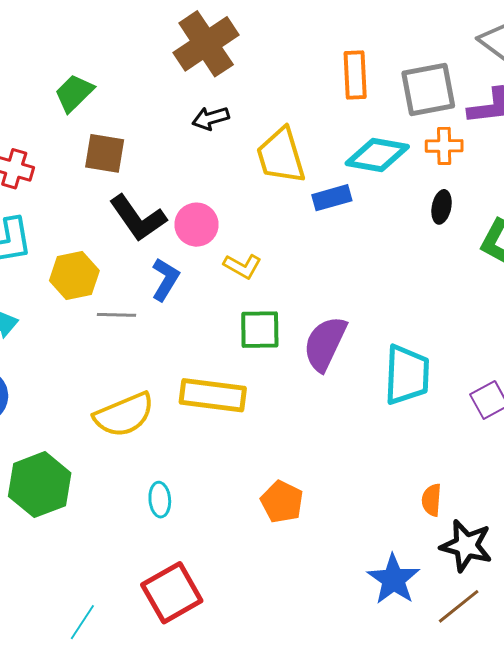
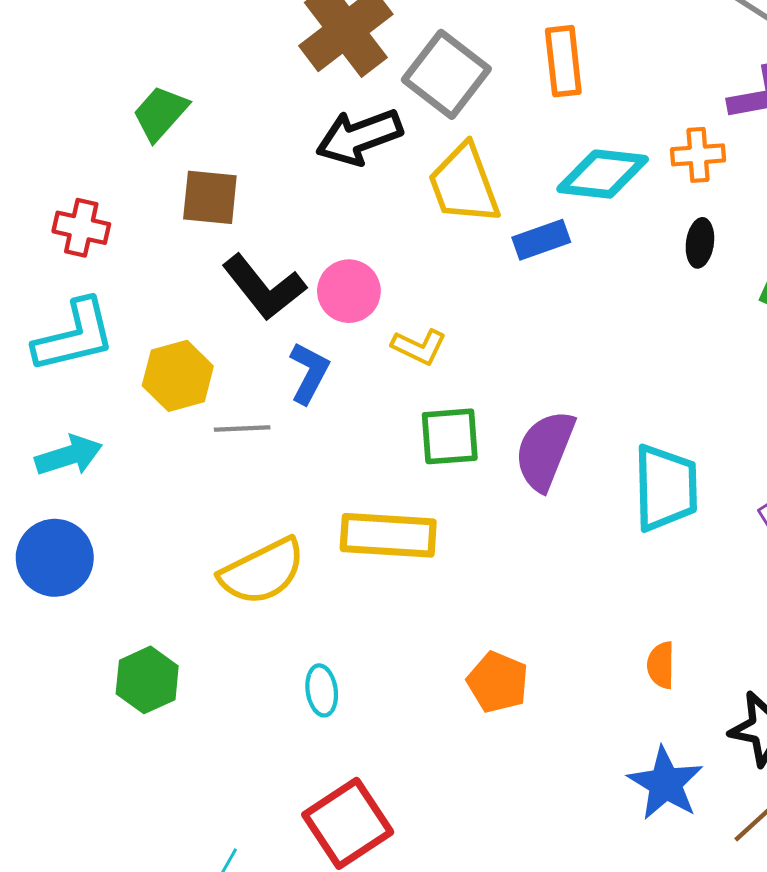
gray square: (428, 90) -> (446, 74), moved, turned -38
black arrow: (211, 118) -> (359, 137), size x1.6
green hexagon: (40, 485) -> (147, 680), size x0.7
orange semicircle: (432, 500) -> (661, 665), moved

